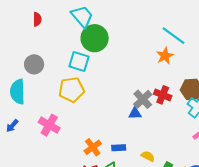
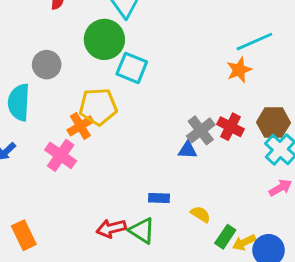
cyan line: (174, 36) -> (254, 42), turned -65
green circle: (95, 38) -> (104, 39), moved
cyan square: (79, 61) -> (132, 68), moved
orange cross: (93, 147) -> (80, 126), moved

